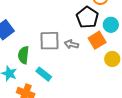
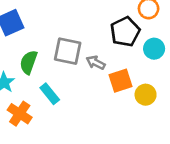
orange square: (97, 40) -> (120, 81), moved

